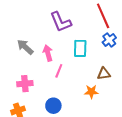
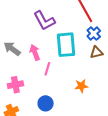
cyan rectangle: (80, 48) -> (66, 45), size x1.4
brown triangle: (104, 74) -> (97, 52), moved

